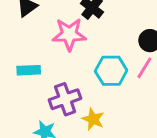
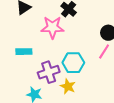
cyan hexagon: (111, 71) -> (73, 63), moved

